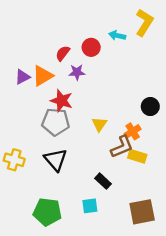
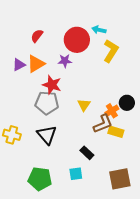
yellow L-shape: (144, 22) -> (111, 51), moved
red circle: (91, 47) -> (77, 40), size x1.6
red semicircle: (63, 53) -> (37, 36), moved
black circle: (150, 107) -> (127, 103), moved

